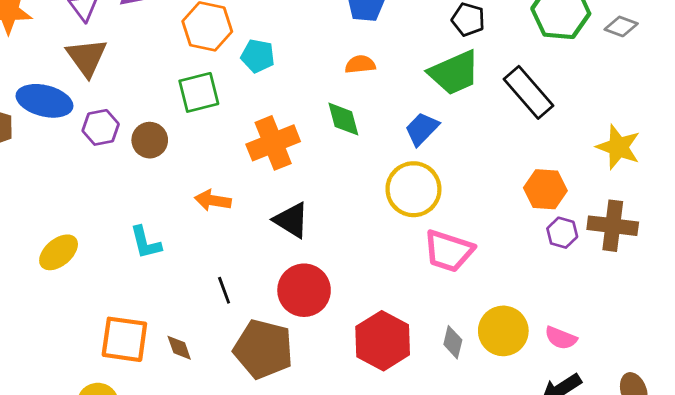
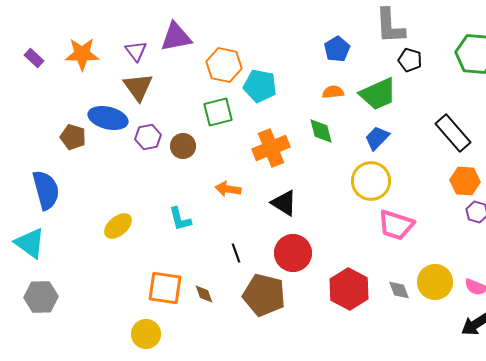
cyan pentagon: (258, 56) -> (260, 86), size x1.4
green trapezoid: (454, 73) -> (378, 94), moved
black rectangle: (529, 92) -> (453, 133), moved
gray diamond: (453, 342) -> (399, 290), turned -35

